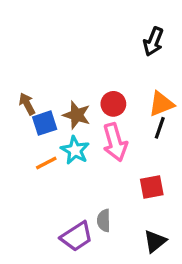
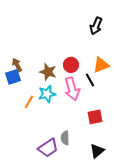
blue square: (45, 123) -> (13, 77), moved
black line: (160, 128) -> (90, 80), moved, turned -48
cyan star: (75, 150) -> (47, 94), turned 30
orange line: (46, 163) -> (29, 102), turned -32

